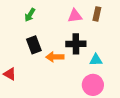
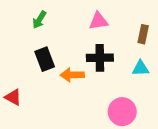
brown rectangle: (97, 14) -> (143, 34), moved
cyan triangle: (96, 60) -> (141, 68), moved

